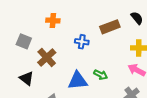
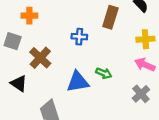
orange cross: (53, 21) -> (29, 16), moved
brown rectangle: (110, 27) -> (110, 17), turned -48

